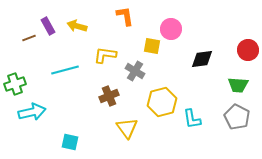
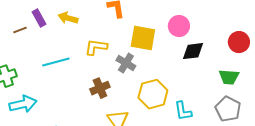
pink circle: (171, 29) -> (179, 26), moved
yellow square: (152, 46) -> (143, 38), size x1.5

